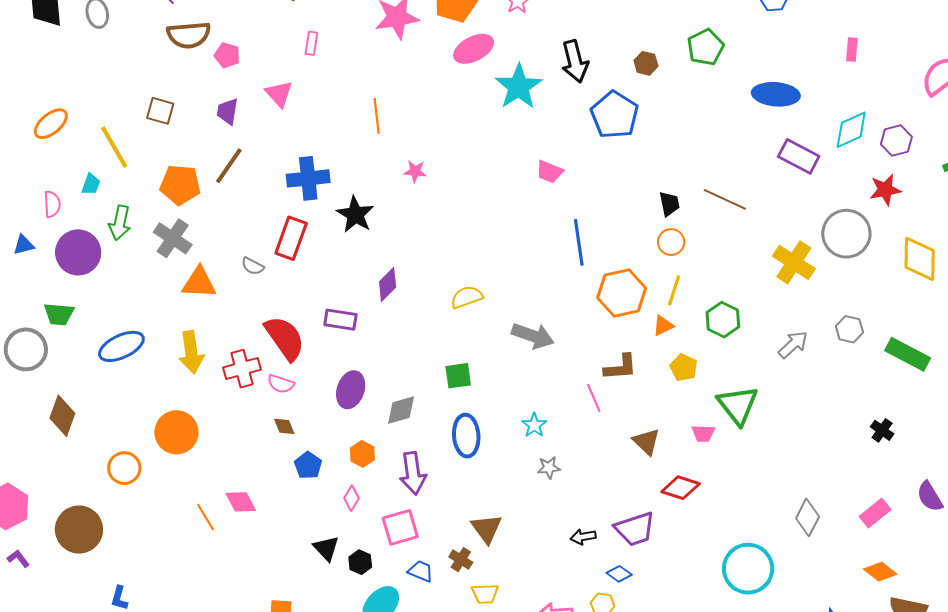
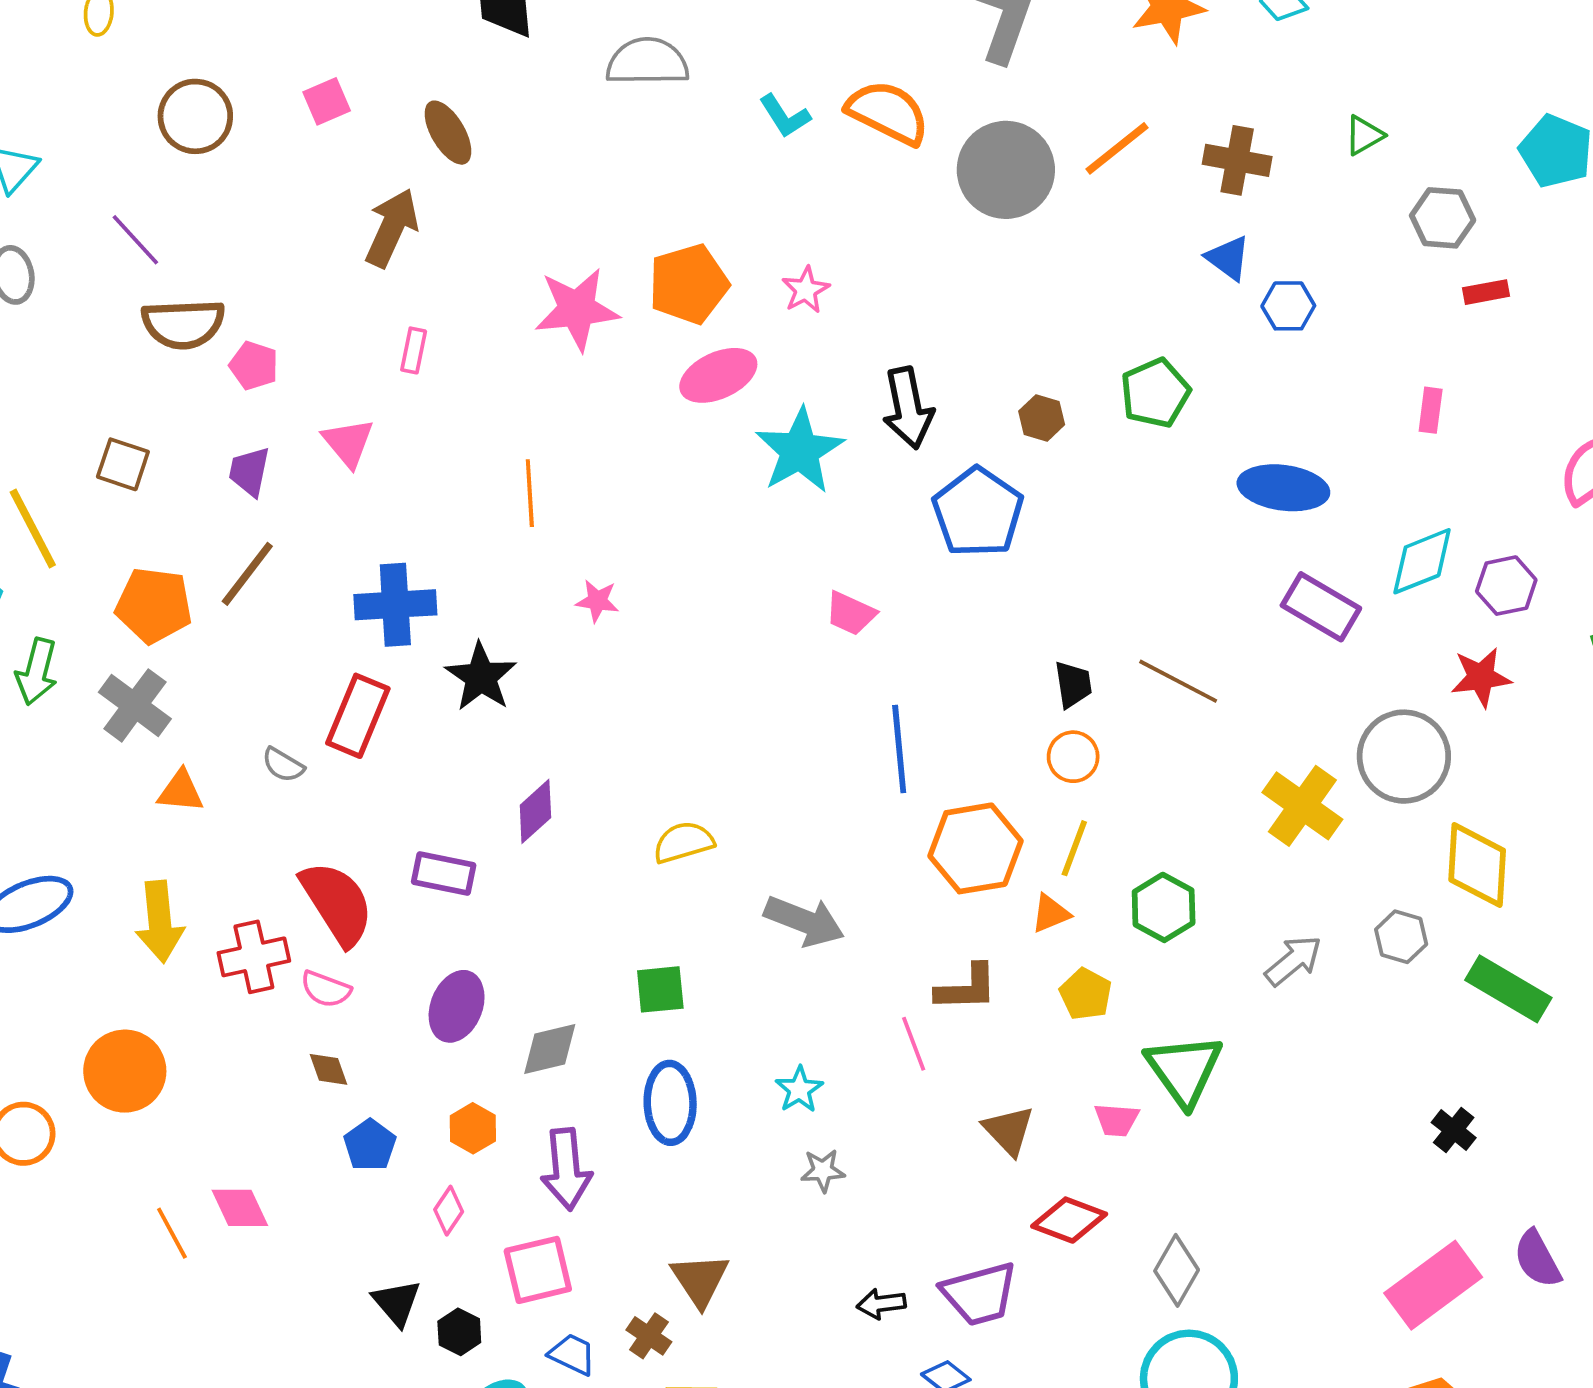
yellow diamond: (920, 259) -> (1477, 865), moved
orange triangle: (199, 283) -> (181, 791), size x0.7
pink rectangle: (875, 513) -> (1433, 1285), size x1.6
gray diamond: (808, 517) -> (1177, 1270), moved

